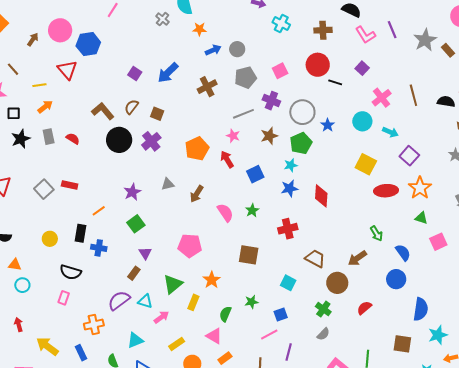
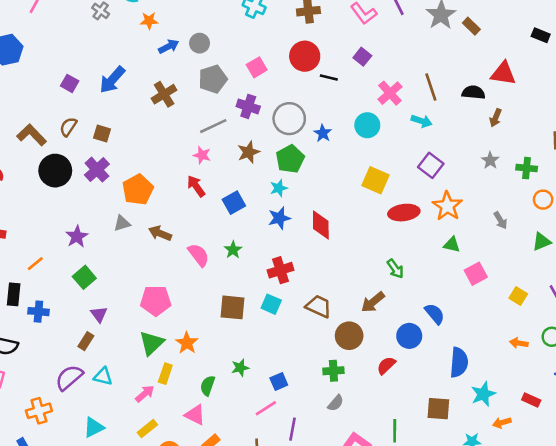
cyan arrow: (390, 132) -> (422, 121), moved
orange pentagon: (197, 149) -> (138, 190), moved
brown arrow: (197, 194) -> (160, 233), turned 84
blue semicircle: (403, 252) -> (435, 314), moved
blue circle: (396, 279) -> (409, 336), moved
cyan square: (288, 283) -> (271, 304), moved
green triangle: (173, 284) -> (152, 343), moved
green cross: (323, 309) -> (333, 371), turned -35
pink arrow: (161, 317) -> (145, 394), moved

